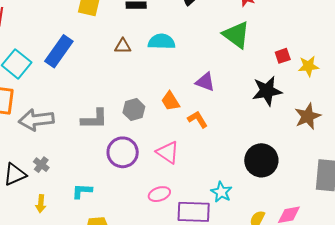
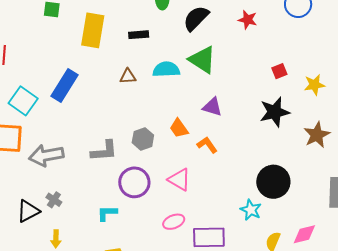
green triangle: (236, 35) -> (202, 60), moved
red square: (283, 56) -> (279, 71), moved
cyan L-shape: (82, 191) -> (107, 213), moved
cyan star: (221, 192) -> (251, 210), moved

